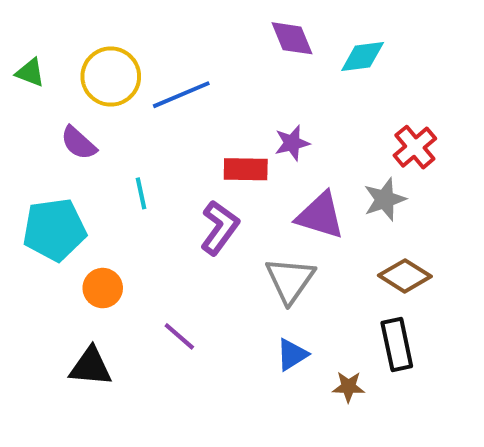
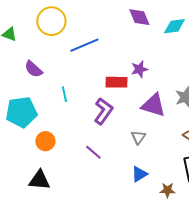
yellow circle: (111, 77) -> (51, 21), moved
gray triangle: (290, 280) -> (138, 137), size x0.6
purple line: (179, 336) -> (93, 152), moved

